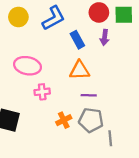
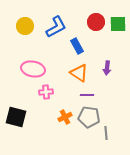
purple arrow: (105, 37) -> (107, 68), moved
orange triangle: (80, 70) -> (79, 73), turned 36

